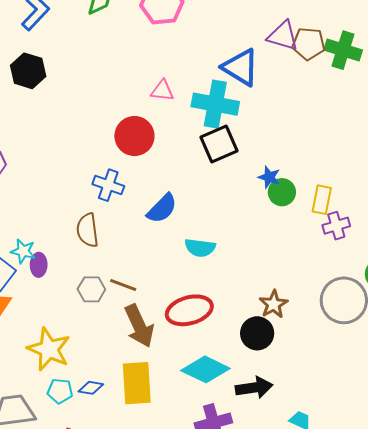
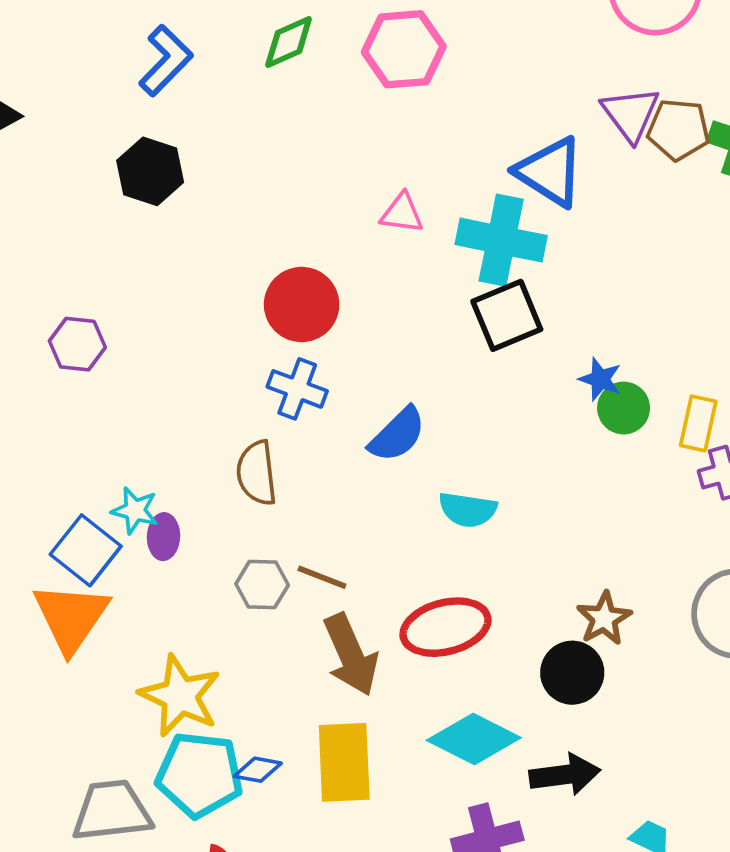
purple triangle: (283, 36) -> (630, 114), turned 36
red circle: (134, 136) -> (302, 305), moved
cyan pentagon: (60, 391) -> (200, 775), size x1.8

